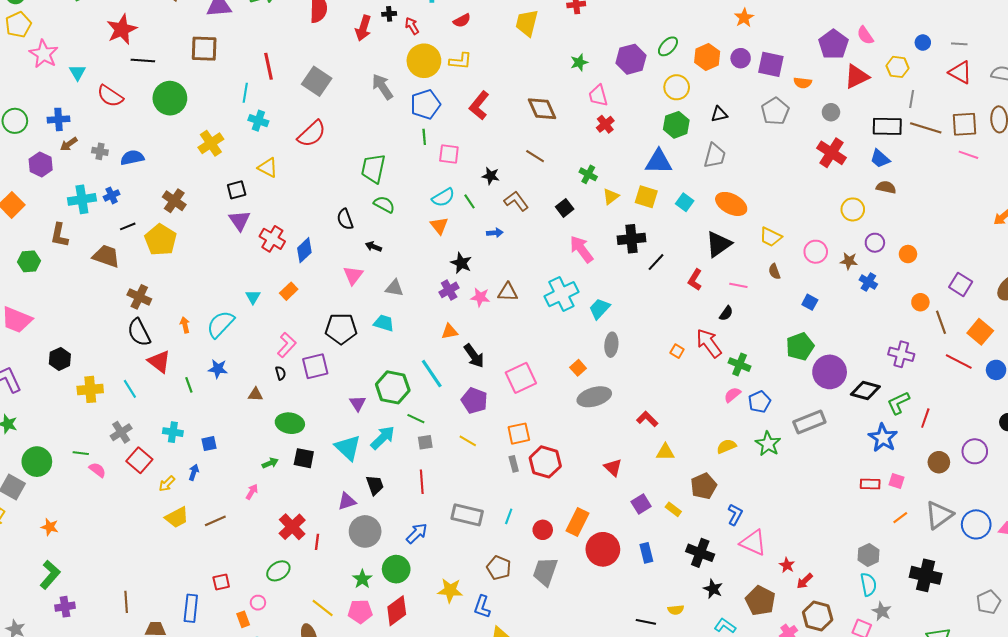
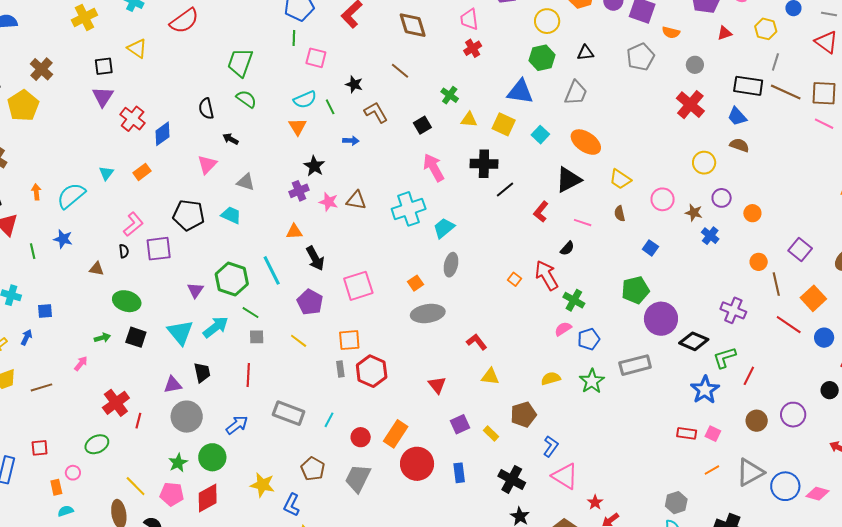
red triangle: (857, 77) -> (724, 33), size x0.6
yellow triangle: (611, 196) -> (469, 120), turned 36

